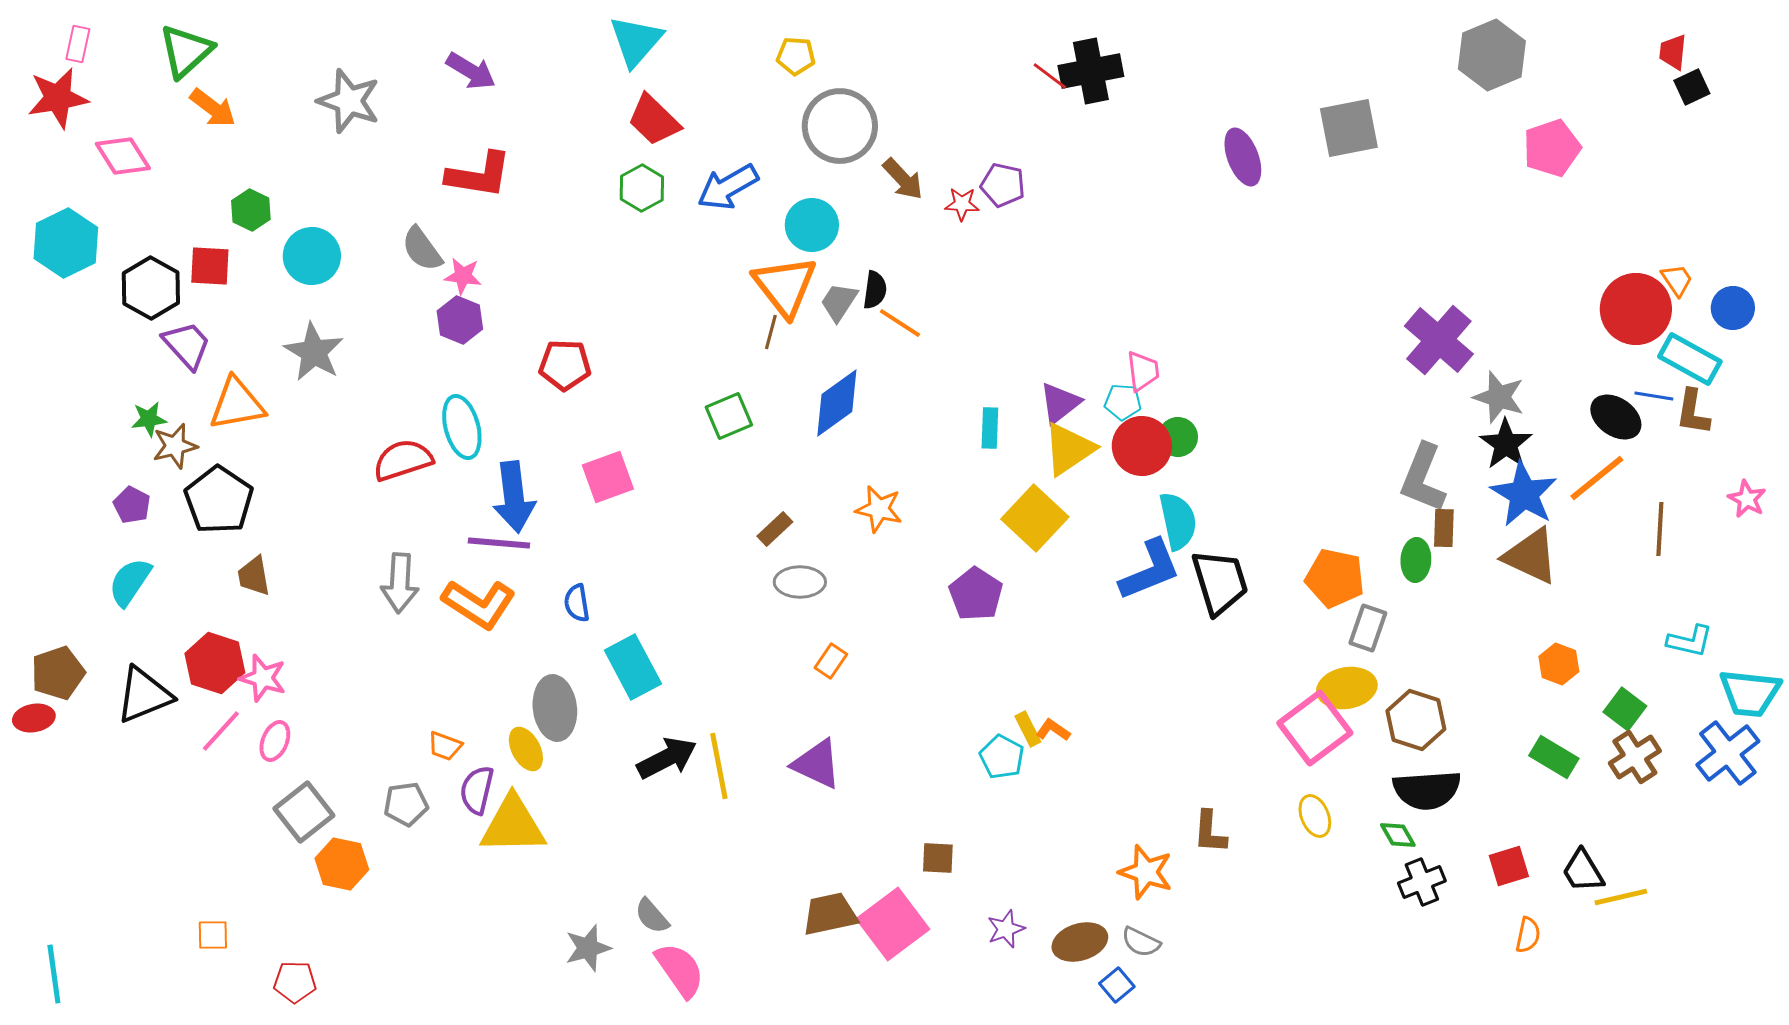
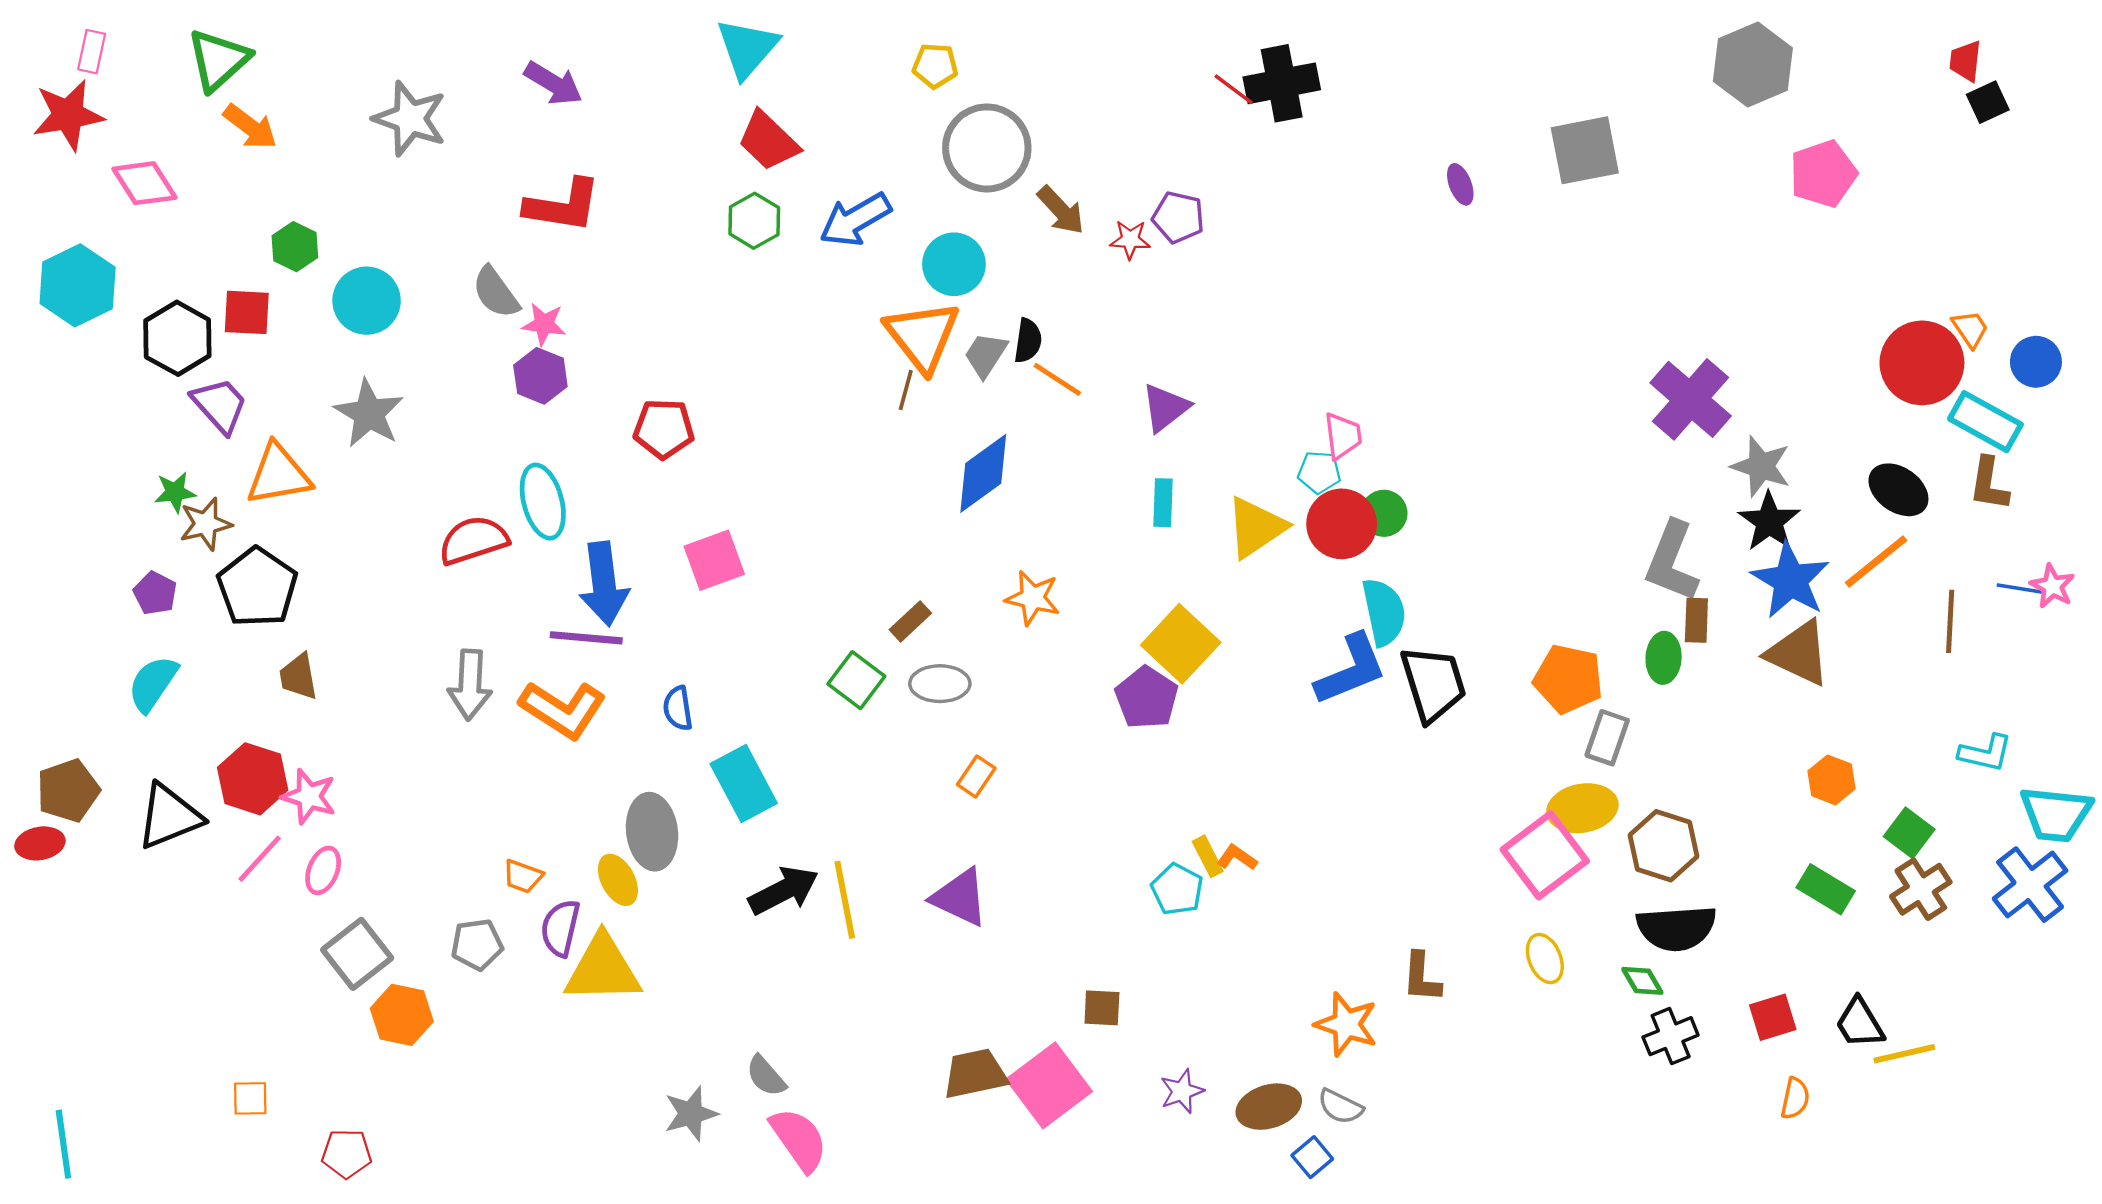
purple ellipse: (1243, 157) -> (1460, 184), size x0.6
blue line: (1654, 396) -> (2019, 588), moved
purple triangle: (1060, 403) -> (1165, 408), moved
green square: (729, 416) -> (856, 680), moved, turned -30
yellow square: (1035, 518) -> (1181, 644), moved

